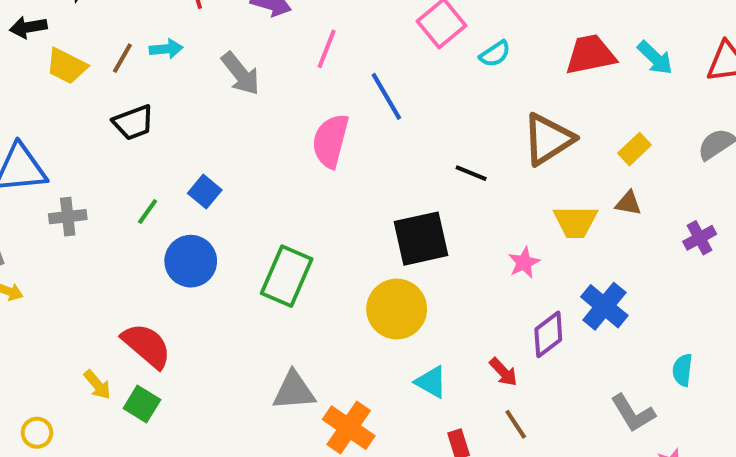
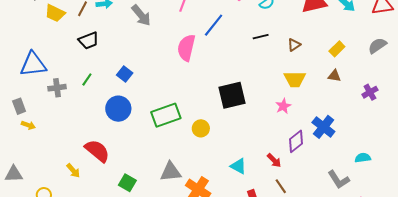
blue line: (386, 96) -> (214, 25), turned 70
brown triangle: (548, 139) -> (294, 45), size x0.5
black line: (471, 173) -> (261, 37), moved, turned -35
green line: (148, 211) -> (87, 79), moved
yellow trapezoid: (575, 222) -> (295, 79), moved
green rectangle: (287, 276) -> (166, 115), turned 48
yellow circle: (397, 309) -> (201, 128), moved, size x0.6
cyan semicircle: (683, 370) -> (363, 158), turned 77
green square: (142, 404) -> (127, 183), moved

